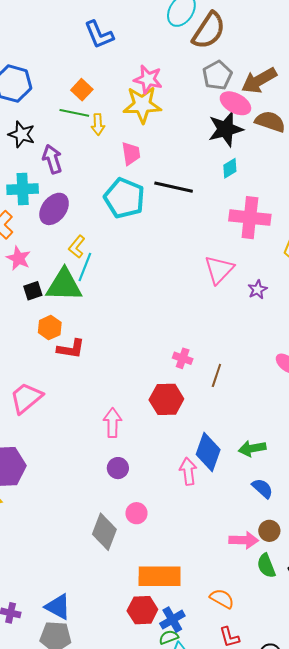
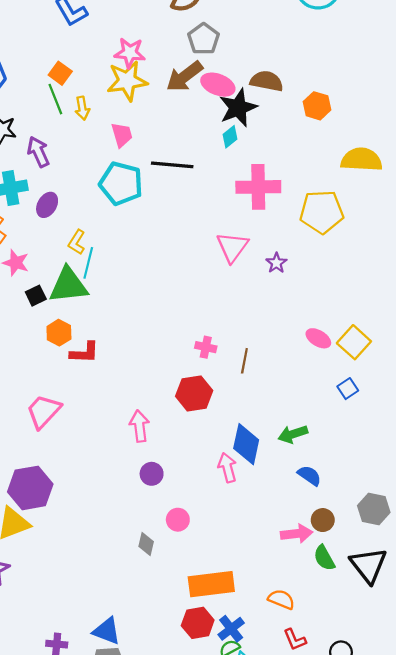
brown arrow: (259, 80) -> (184, 76), moved
pink ellipse: (235, 103) -> (218, 85), moved
green line: (74, 113) -> (55, 99), turned 64
black star: (226, 129) -> (238, 108), moved
purple ellipse: (54, 209) -> (47, 205), size x0.7
gray diamond: (104, 532) -> (146, 544), size x0.6

